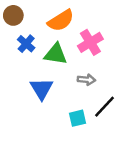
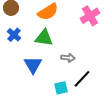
pink cross: (90, 42) -> (90, 16), moved
blue cross: (26, 44) -> (14, 35), moved

